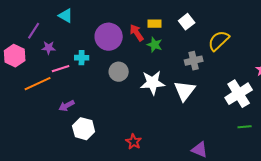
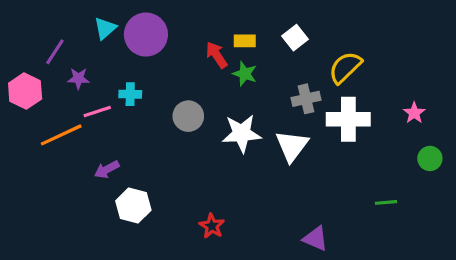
cyan triangle: (66, 16) -> (105, 28), turned 49
purple circle: (109, 37) -> (146, 35), moved
white cross: (239, 94) -> (348, 119), moved, turned 32

